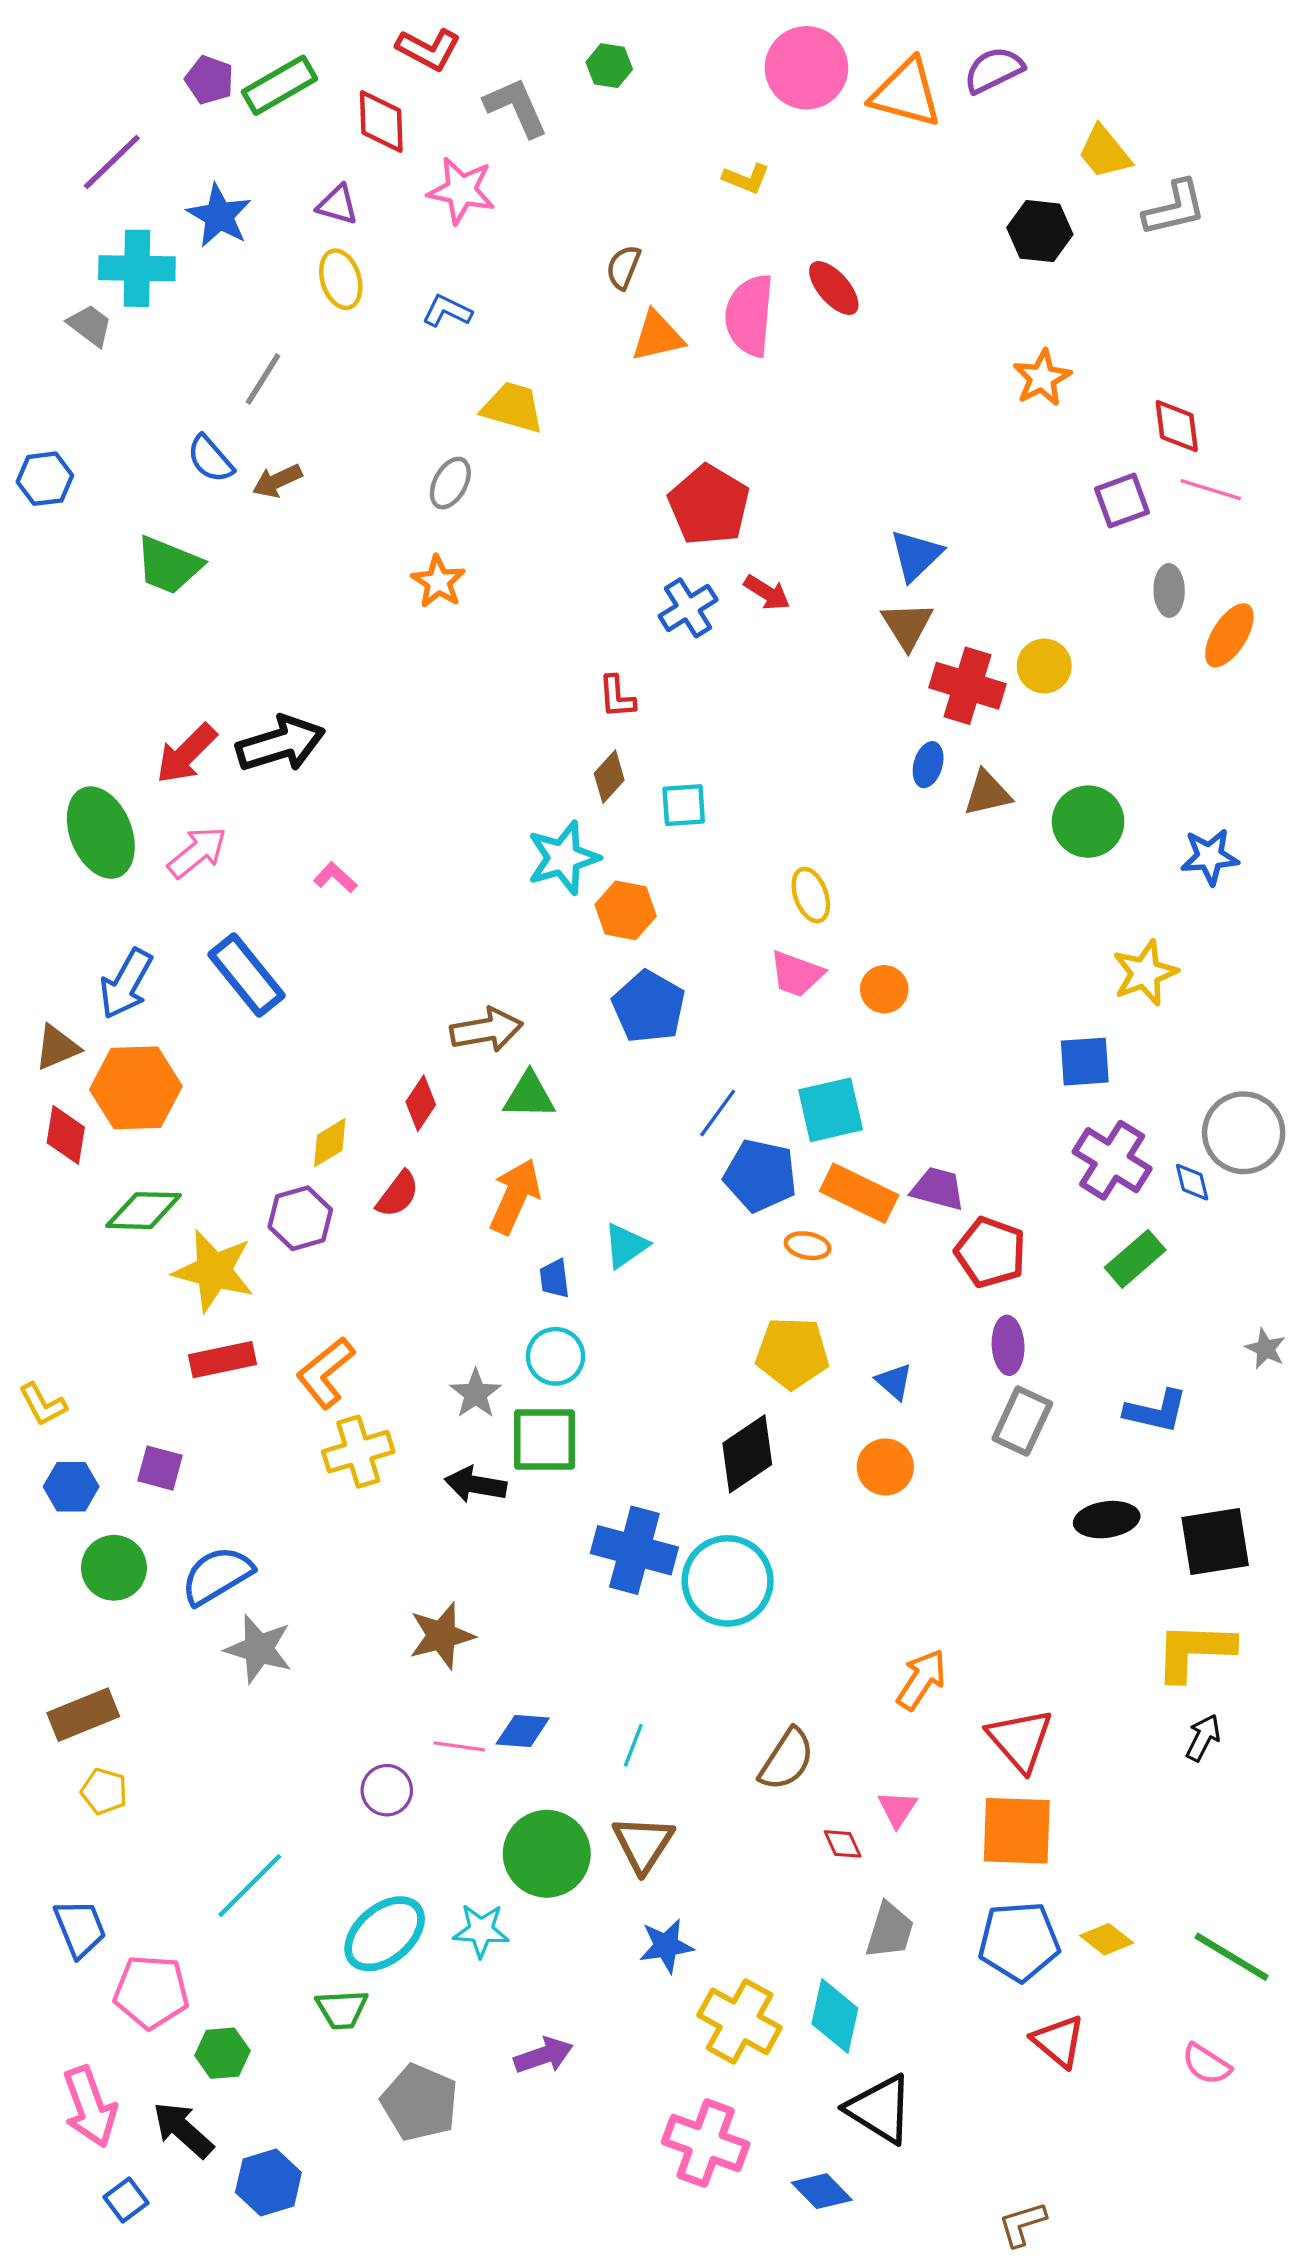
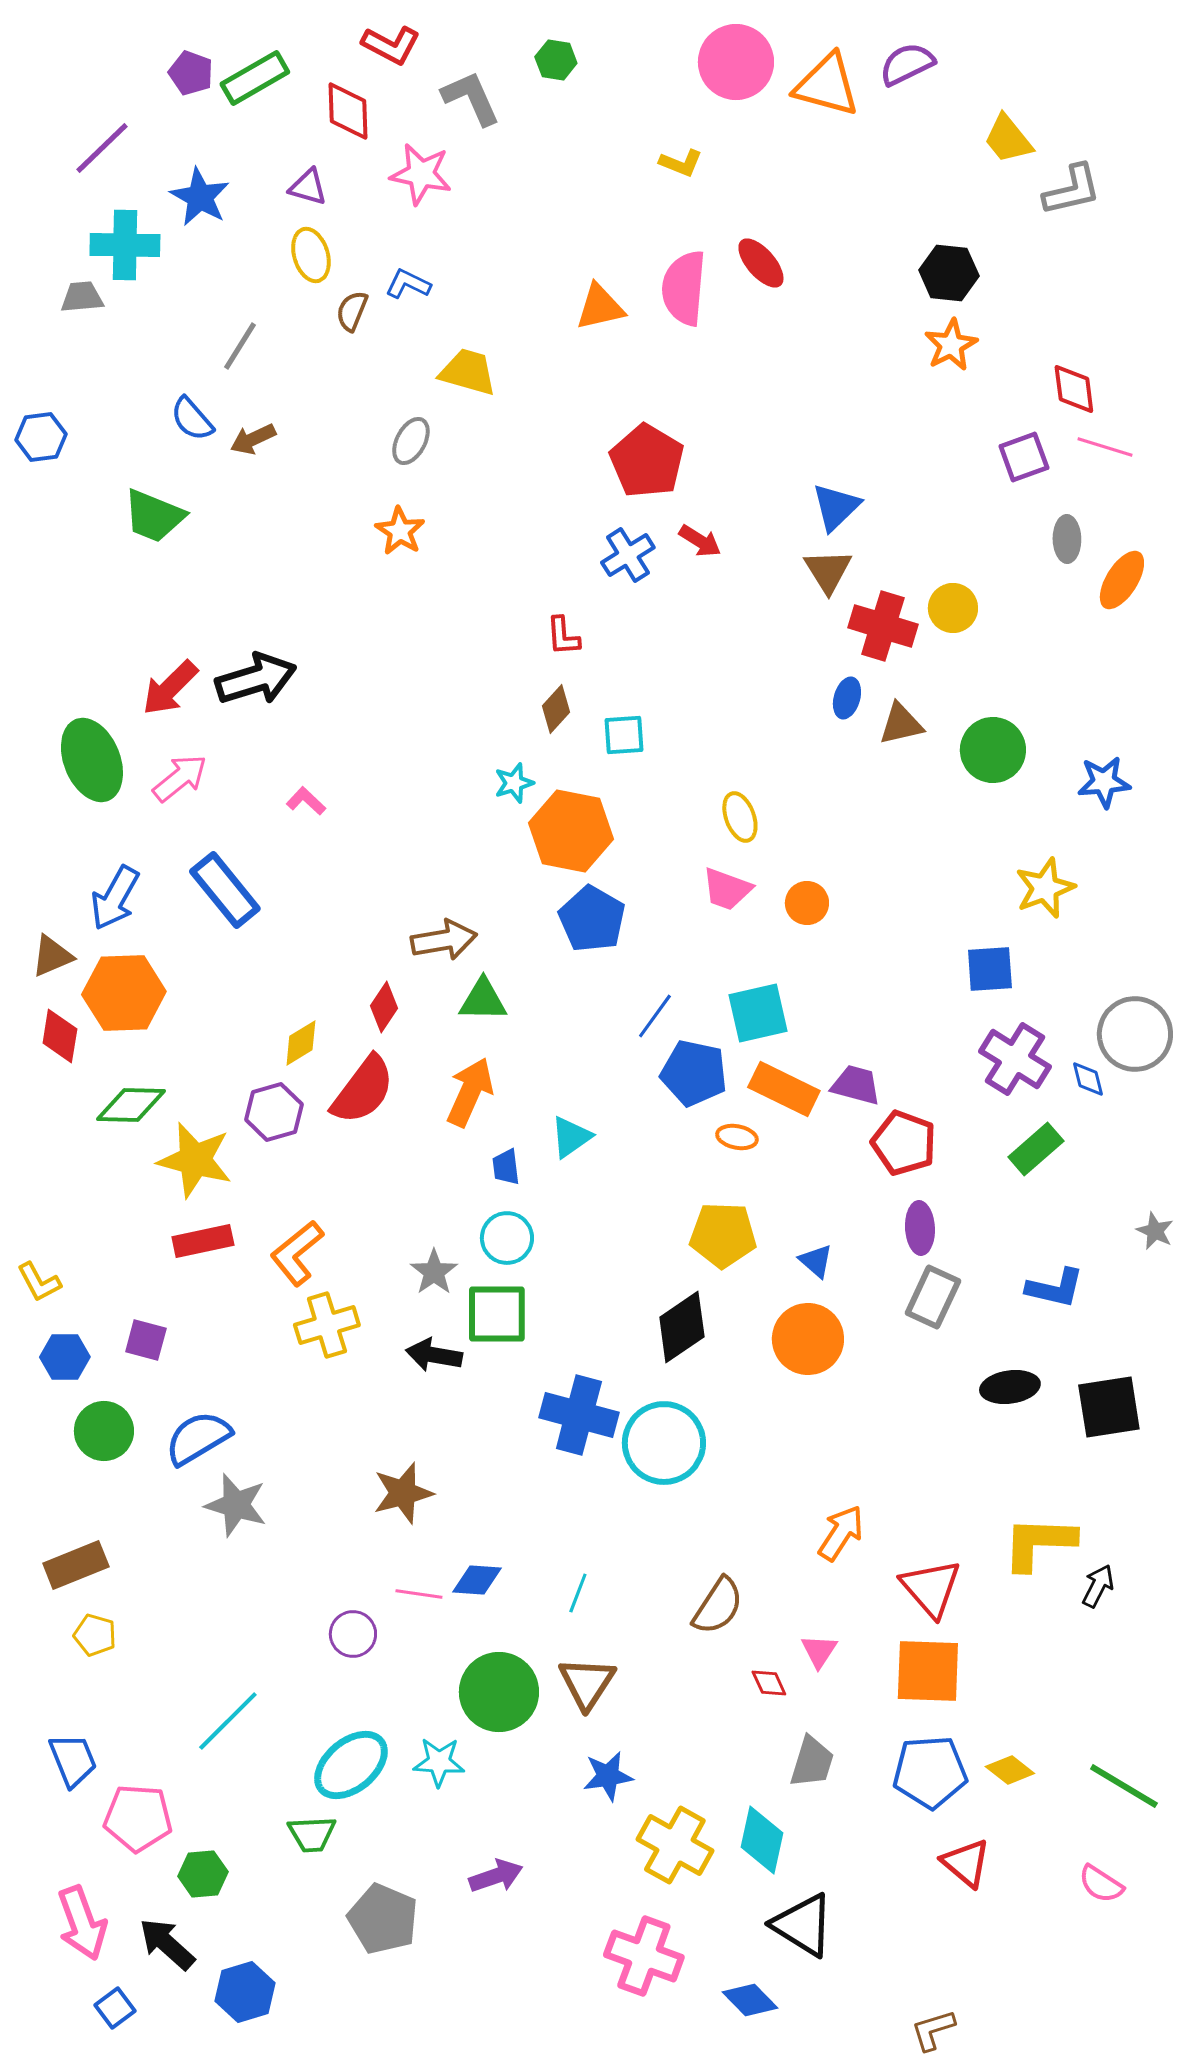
black hexagon: (1040, 231) -> (949, 273), moved
brown semicircle: (623, 267) -> (352, 311), moved
gray trapezoid: (90, 325) -> (82, 297), turned -42
cyan star: (563, 858) -> (514, 783), size x0.6
orange hexagon: (626, 910) -> (571, 831), size x1.5
red semicircle: (398, 1194) -> (363, 1090), size x1.6
orange circle: (885, 1467) -> (808, 1339), size x1.4
yellow L-shape: (1194, 1651) -> (1039, 1543), moved

